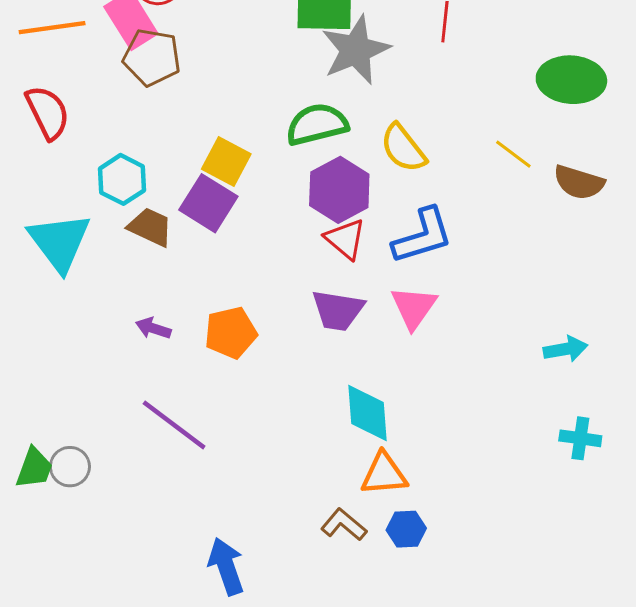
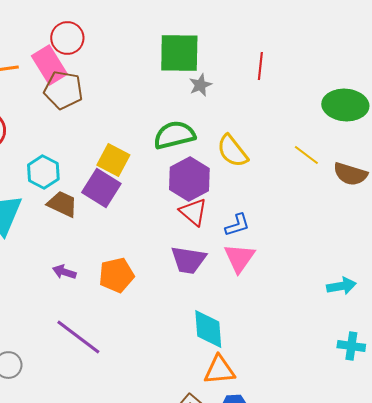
gray star: (356, 50) -> (200, 85), size x0.5
blue L-shape: (423, 236) -> (237, 225), moved, size x0.6

